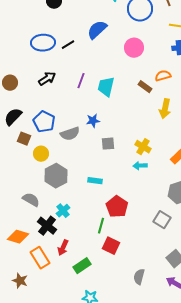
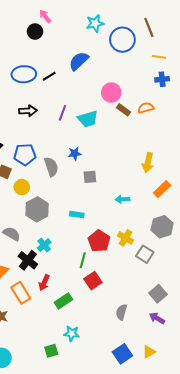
pink circle: (134, 48) -> (111, 93), moved
black arrow: (47, 79) -> (28, 111), turned 30
cyan trapezoid: (106, 87) -> (88, 119), turned -120
brown rectangle: (145, 87) -> (123, 110), moved
yellow arrow: (165, 109) -> (148, 163), moved
blue pentagon: (44, 122) -> (25, 155), turned -30
gray semicircle: (70, 134) -> (51, 167), turned -90
yellow cross: (143, 147) -> (125, 238), moved
red square: (111, 246) -> (93, 281), turned 30

